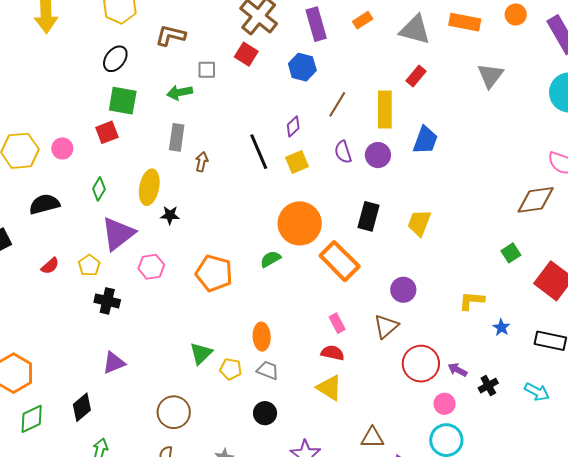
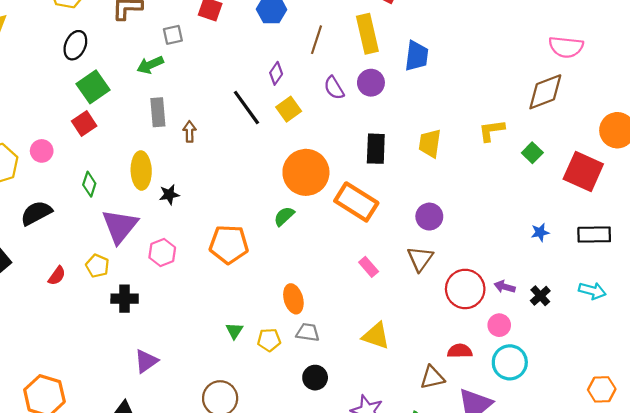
green square: (123, 101) -> (93, 87), turned -32
yellow L-shape: (472, 301) -> (492, 130), moved
blue star: (501, 327) -> (540, 232), turned -30
green triangle: (201, 353) -> (234, 331), size x0.7
red semicircle: (333, 353) -> (460, 351), moved

